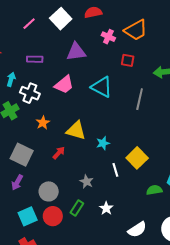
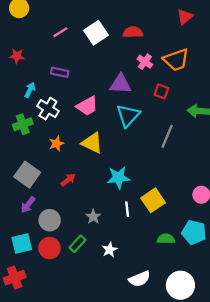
purple triangle: (76, 52) -> (120, 84), moved
cyan triangle: (102, 87) -> (128, 116), turned 35
yellow triangle: (76, 131) -> (92, 143), moved
cyan star: (103, 143) -> (118, 178), size x1.5
purple arrow: (17, 182) -> (28, 205), moved

